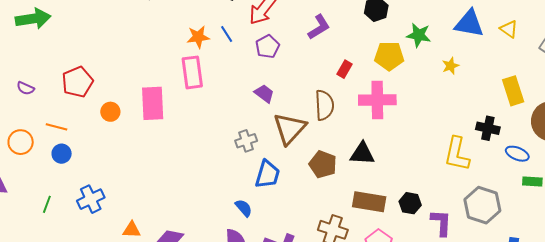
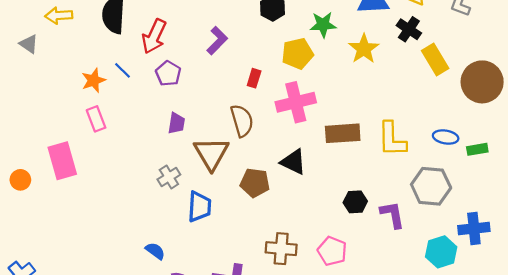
yellow star: (451, 66) -> (364, 49), size x1.6
pink rectangle: (192, 72) -> (96, 119), size x0.7
purple trapezoid: (264, 94) -> (176, 123), turned 75
black cross: (488, 128) -> (409, 29), moved, turned 35
black triangle: (362, 154) -> (293, 162), turned 36
blue ellipse: (517, 154) -> (446, 137), moved
brown rectangle: (369, 202) -> (343, 133), moved
blue semicircle: (244, 208) -> (155, 251), moved

